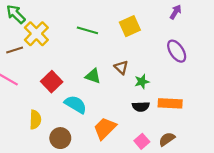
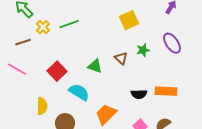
green line: (87, 30) -> (69, 24), moved, turned -36
yellow cross: (36, 34) -> (43, 27), size x0.6
green star: (142, 82) -> (143, 50), moved

